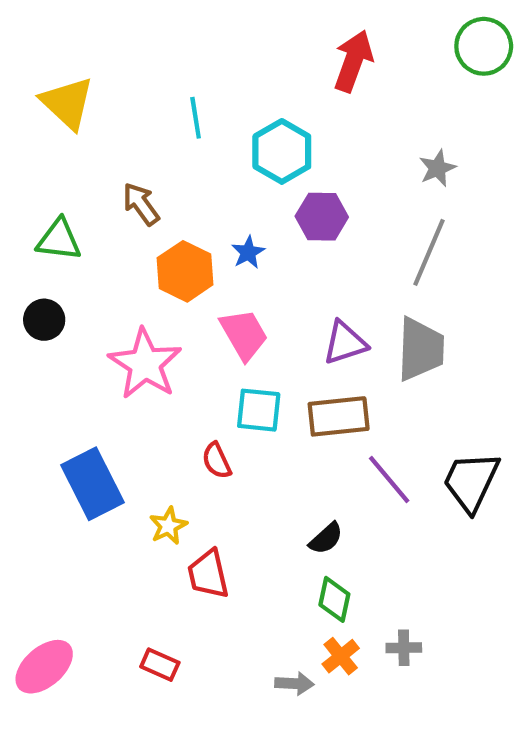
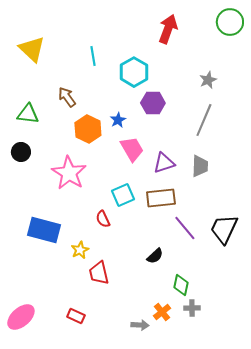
pink trapezoid: (244, 334) -> (132, 149), moved
gray trapezoid: (421, 349) -> (200, 166), size x0.7
cyan square: (259, 410) -> (123, 195), turned -30
blue rectangle: (93, 484) -> (44, 230), turned -48
green diamond: (334, 599) -> (181, 285), moved

